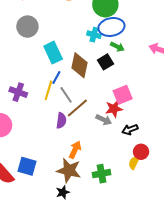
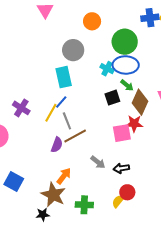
gray circle: (27, 27) -> (73, 50), moved
brown diamond: (80, 65) -> (140, 102), moved
red star: (114, 109) -> (134, 124), moved
gray arrow: (104, 120) -> (98, 162), moved

